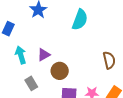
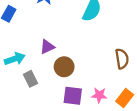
cyan arrow: (21, 55) -> (15, 59), moved, turned 84

